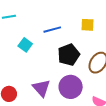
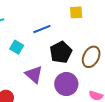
yellow square: (88, 25) -> (76, 12), moved
purple triangle: (41, 88) -> (34, 74), moved

